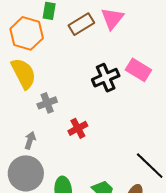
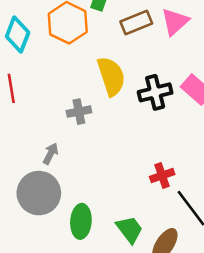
yellow semicircle: (24, 73) -> (111, 76), moved
red cross: (78, 128) -> (162, 176), moved

